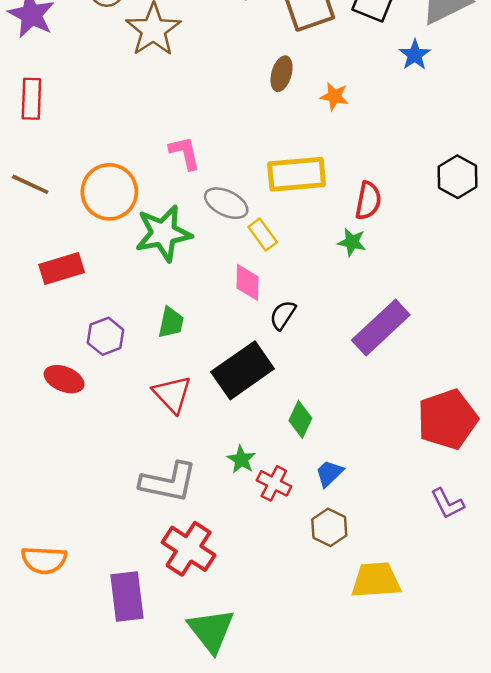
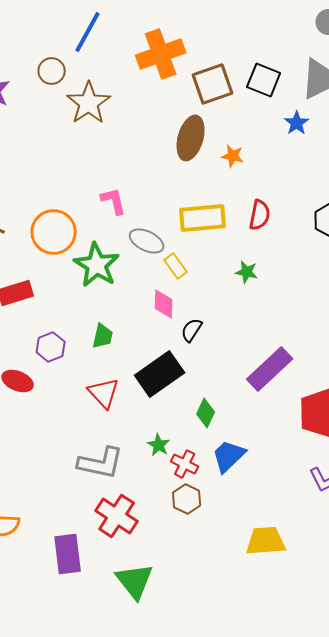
brown ellipse: (282, 74) -> (191, 138), size x1.6
red semicircle: (368, 201) -> (260, 215), moved
green star: (163, 233) -> (97, 265), turned -30
purple rectangle: (381, 328) -> (270, 369), moved
blue trapezoid: (329, 473) -> (229, 456), size x1.5
brown hexagon: (329, 527) -> (187, 499), moved

